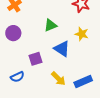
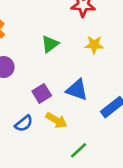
blue triangle: (62, 49) -> (77, 90), moved
yellow arrow: (58, 79) -> (56, 120), moved

